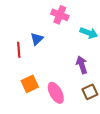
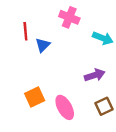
red line: (19, 50) -> (25, 31), moved
purple arrow: (82, 65) -> (95, 75), turned 90

